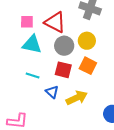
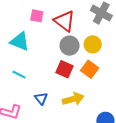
cyan triangle: (32, 44) -> (20, 41), moved
cyan line: (33, 75) -> (19, 75), moved
blue triangle: (52, 92) -> (41, 98), moved

